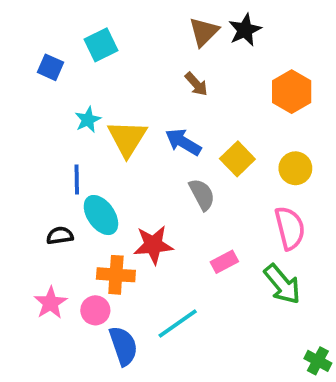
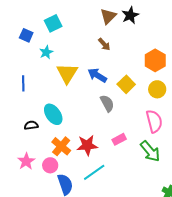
orange hexagon: (292, 92) -> (155, 60), moved
cyan star: (88, 120) -> (46, 52), moved
blue line: (77, 179) -> (23, 83), moved
red star: (153, 245) -> (87, 145), moved
orange cross: (116, 275) -> (61, 146), turned 36

